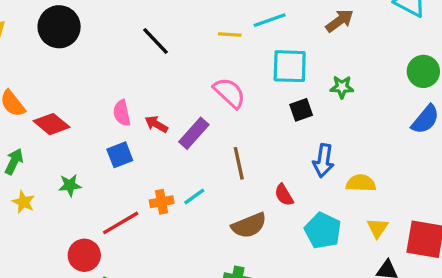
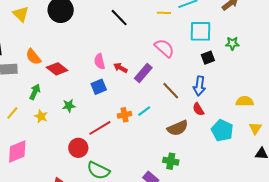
blue arrow: (323, 161) -> (199, 86), moved
brown line: (239, 163) -> (171, 91), turned -30

